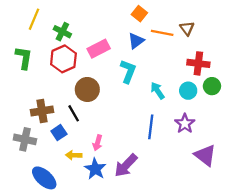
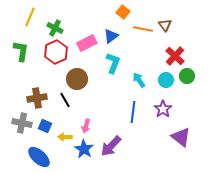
blue triangle: (136, 41) -> (111, 36), moved
red cross: (198, 63) -> (175, 56), turned 36
blue square: (59, 133) -> (45, 126), moved, turned -32

